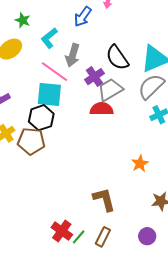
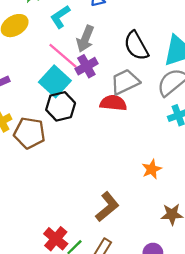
purple cross: (94, 77) -> (86, 66), moved
cyan square: (49, 94) -> (55, 81), turned 32
black hexagon: (41, 118) -> (61, 106), moved
brown L-shape: (104, 199) -> (107, 207), turned 60

